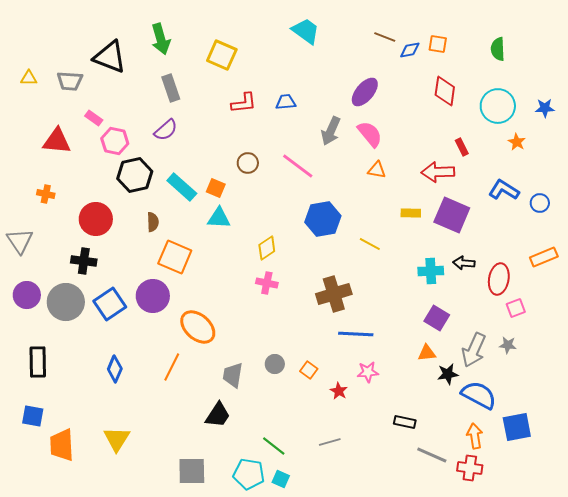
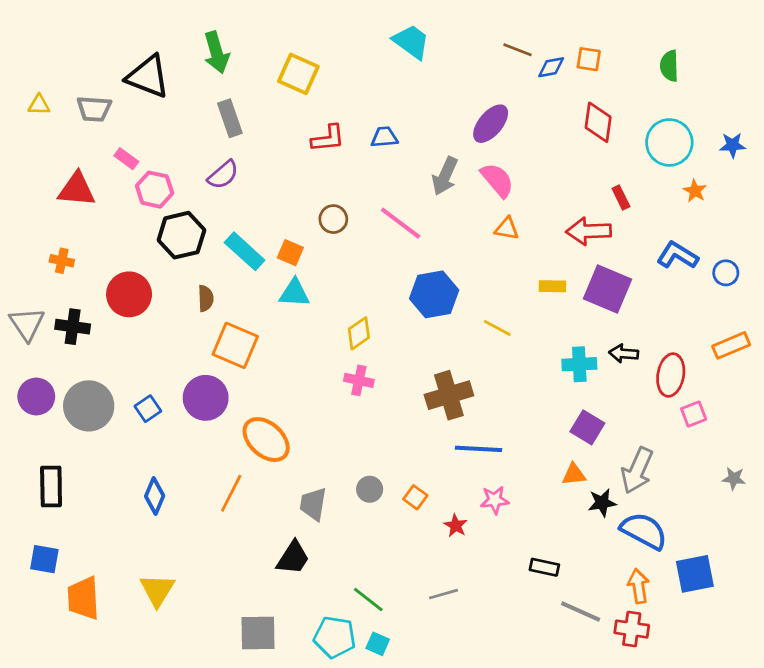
black cross: (84, 261) -> (73, 327), moved
blue square: (110, 304) -> (148, 409), size x0.6
gray star: (508, 345) -> (734, 478), moved

